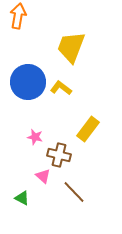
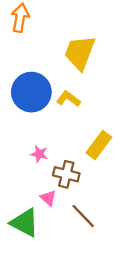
green triangle: (22, 198) -> (25, 223), size x1.8

